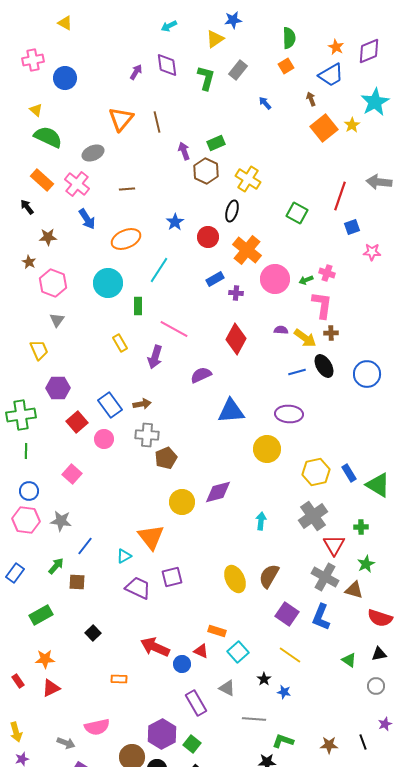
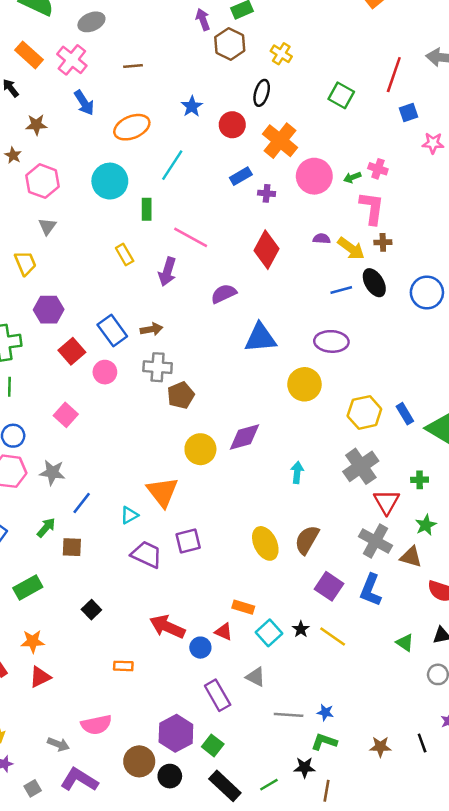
yellow cross: (248, 179) -> (281, 54), size x0.7
black star: (264, 679) -> (301, 629), moved
blue star: (284, 692) -> (325, 712), moved

